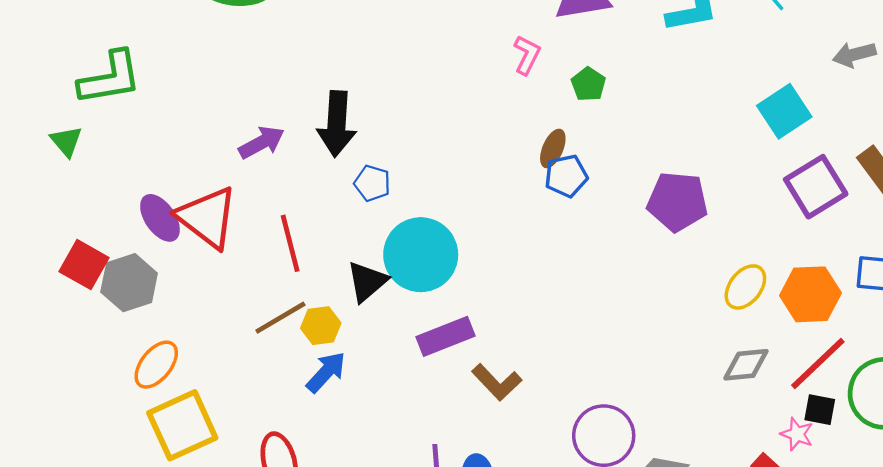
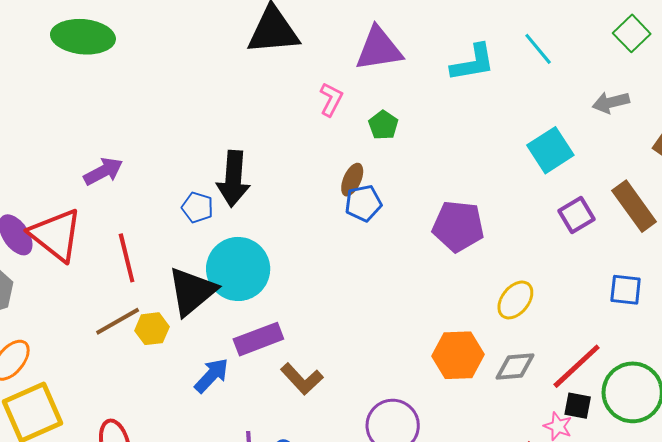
black arrow: (337, 124) -> (233, 179), moved
purple square: (816, 187) -> (577, 215), size x0.7
black triangle: (367, 282) -> (192, 291), size x1.4
orange hexagon: (810, 294) -> (458, 355), moved
blue arrow: (326, 372) -> (212, 376), moved

